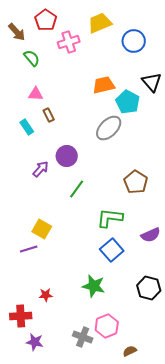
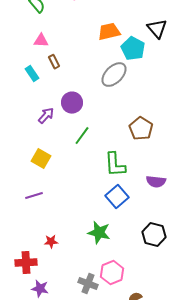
green L-shape: (110, 218) -> (115, 165), turned -100
yellow square: (42, 229) -> (41, 159), moved
purple semicircle: (151, 235) -> (156, 182), turned 30

